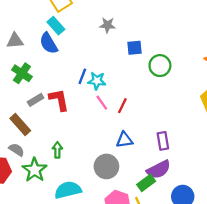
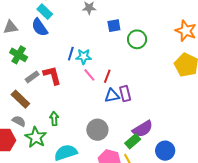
blue triangle: (124, 140) -> (112, 96), moved
purple rectangle: (163, 141) -> (125, 94), moved

